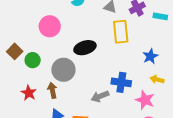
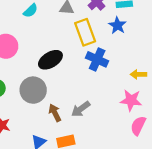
blue star: (150, 56) -> (117, 25), moved
blue cross: (121, 82) -> (97, 59), moved, turned 30
brown arrow: (52, 90) -> (55, 113), moved

